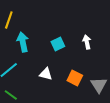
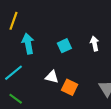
orange square: (75, 78) -> (70, 87), moved

